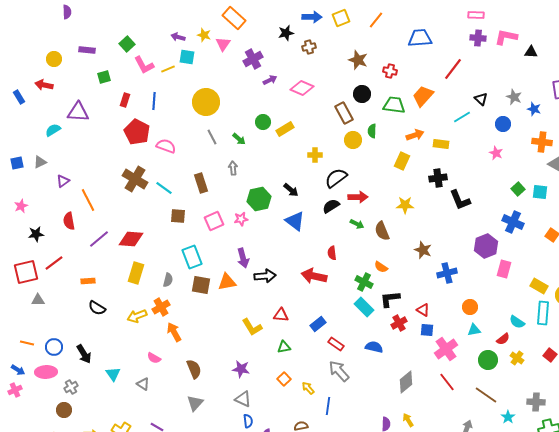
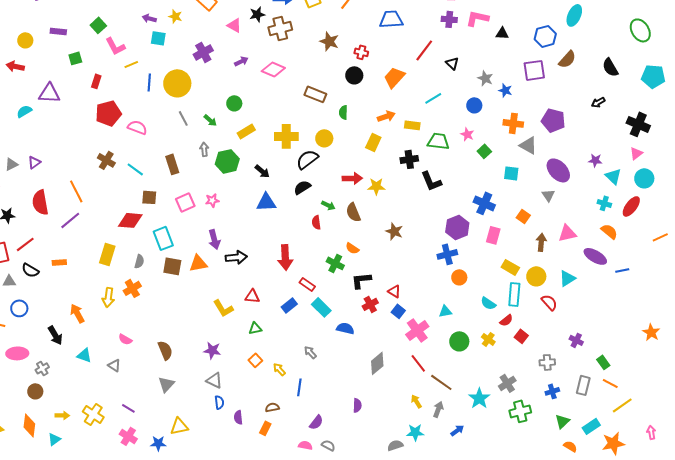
pink triangle: (223, 44) -> (234, 25), moved, turned -35
brown cross: (309, 47) -> (280, 28), size x1.6
purple cross: (253, 59) -> (203, 52), moved
yellow line: (168, 69) -> (131, 64), moved
black circle: (362, 94) -> (354, 75), moved
black triangle: (481, 99) -> (452, 63), moved
blue line: (154, 101) -> (149, 82), moved
green trapezoid: (394, 105) -> (438, 141), moved
brown rectangle: (344, 113) -> (315, 94), turned -40
yellow rectangle: (285, 129) -> (246, 131), moved
red pentagon: (137, 132) -> (108, 113), turned 30
yellow circle: (353, 140) -> (324, 138), moved
yellow cross: (315, 155) -> (286, 136), size x1.6
gray triangle: (40, 162) -> (11, 164), moved
brown cross: (135, 179) -> (106, 160), size x0.7
green square: (518, 189) -> (484, 151), moved
red arrow: (358, 197) -> (352, 178), moved
green hexagon: (259, 199) -> (227, 161), moved
orange line: (88, 200) -> (76, 191), moved
red semicircle: (69, 221) -> (40, 202), size x1.4
blue triangle: (295, 221) -> (266, 202), turned -40
red diamond: (131, 239) -> (130, 220), moved
red semicircle: (332, 253) -> (316, 222), moved
pink rectangle: (504, 269) -> (493, 235), moved
blue cross: (447, 273) -> (447, 254), moved
red arrow: (314, 276) -> (285, 257), turned -105
cyan rectangle: (364, 307) -> (321, 307), moved
orange circle: (470, 307) -> (459, 277), moved
black semicircle: (97, 308) -> (30, 270), moved
yellow arrow: (137, 316) -> (108, 297), turned -60
blue square: (427, 330) -> (398, 311), turned 32
orange arrow: (174, 332) -> (77, 313), moved
red semicircle: (503, 339) -> (506, 320), moved
red rectangle: (336, 344) -> (307, 284), moved
blue circle: (54, 347) -> (19, 308), moved
gray arrow: (339, 371) -> (310, 352), size x0.6
cyan triangle: (113, 374) -> (84, 355), turned -35
brown line: (486, 395) -> (441, 382), moved
gray cross: (536, 402) -> (507, 383), turned -36
cyan star: (508, 417) -> (479, 398), size x1.5
yellow arrow: (408, 420) -> (416, 401), moved

